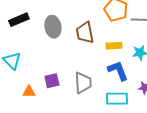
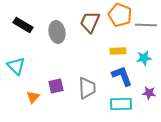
black rectangle: (19, 20) -> (23, 25), turned 54
brown trapezoid: (85, 33) -> (90, 22), moved, turned 35
orange triangle: (29, 92) -> (33, 97), turned -48

